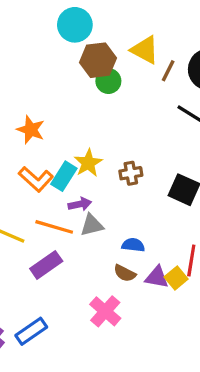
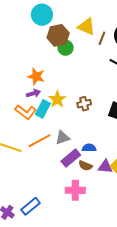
orange star: (31, 130) -> (36, 76), moved
purple arrow: (80, 204) -> (33, 93), moved
orange line: (54, 227) -> (39, 141), turned -40
purple rectangle: (46, 265) -> (71, 158), moved
pink cross: (105, 311) -> (75, 190), turned -36

